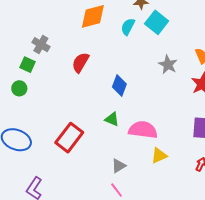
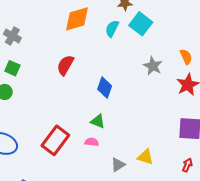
gray cross: (41, 45) -> (12, 36), moved
pink semicircle: (143, 130) -> (92, 142), moved, size x0.5
yellow triangle: (159, 156) -> (145, 157), turned 42
gray triangle: (119, 166) -> (118, 165), moved

